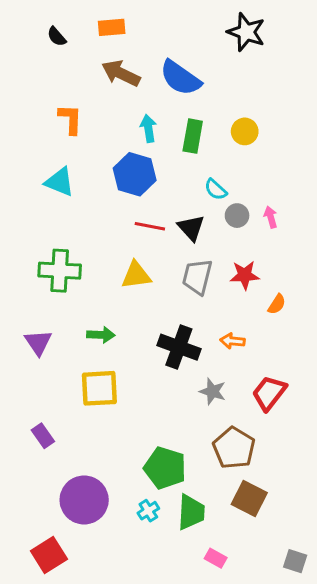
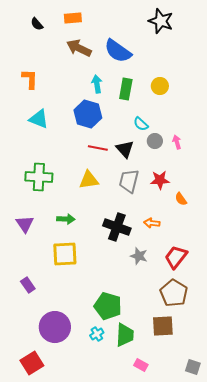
orange L-shape: (70, 119) -> (30, 79), moved
orange semicircle: (277, 304) -> (181, 199), turned 112
brown pentagon: (234, 448) -> (174, 293), moved
brown square: (249, 498) -> (163, 326), turned -30

